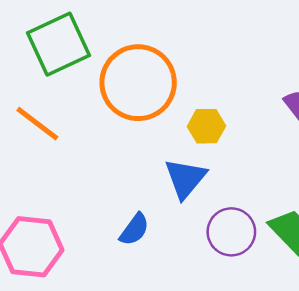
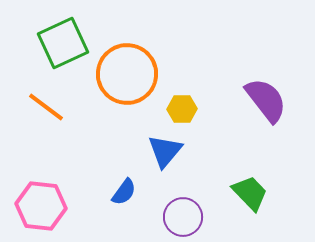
purple circle: (231, 232) -> (183, 217), moved

